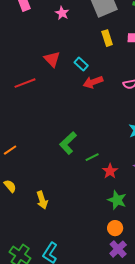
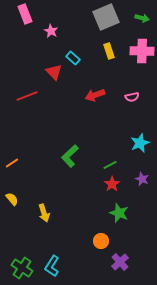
pink star: (62, 13) -> (51, 31), moved
cyan rectangle: (81, 64) -> (73, 58), moved
green line: (92, 157) -> (110, 165), moved
orange circle: (115, 228) -> (101, 241), moved

